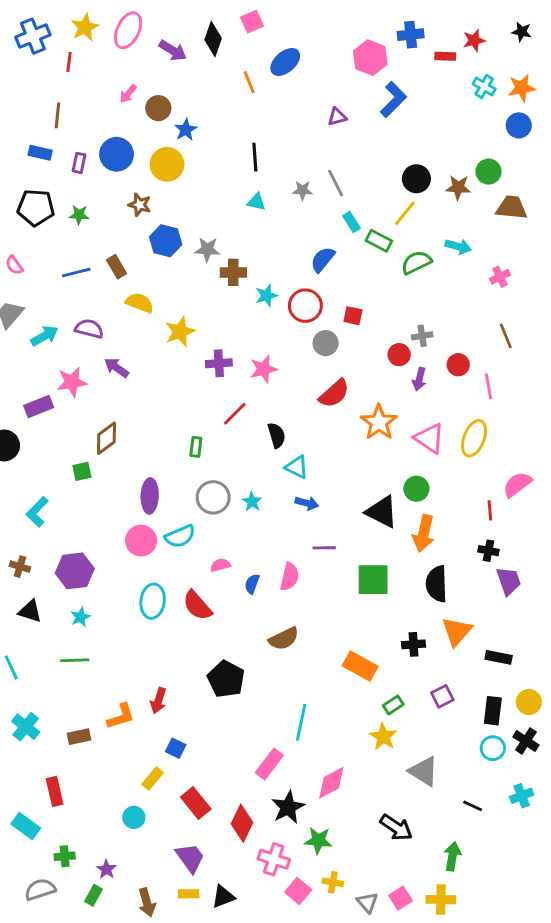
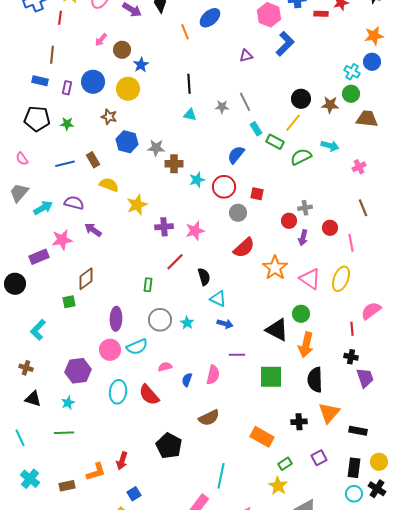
cyan cross: (484, 86) -> (352, 72), moved
purple hexagon: (75, 571) -> (78, 371), moved
blue square: (176, 748) -> (134, 494), turned 32

